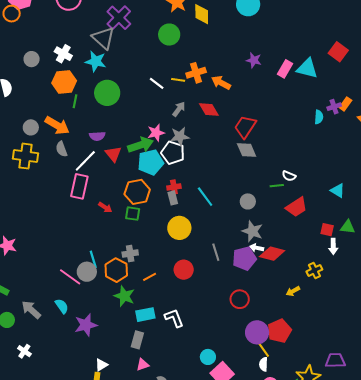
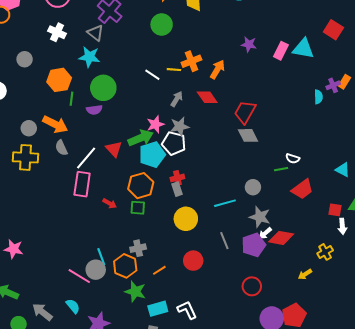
gray triangle: (103, 38) -> (95, 33), size x0.7
white cross: (63, 54) -> (57, 32), moved
orange arrow: (221, 83) -> (217, 69), turned 96
purple semicircle: (97, 136) -> (94, 110), moved
cyan line: (205, 197) -> (225, 203), moved, turned -65
white arrow: (257, 248) -> (265, 233), turned -48

